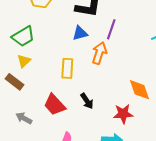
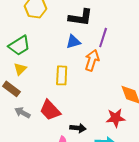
black arrow: (87, 101) -> (78, 128), moved, turned -49
gray arrow: (24, 118) -> (22, 113), moved

